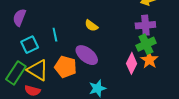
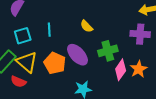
green cross: (146, 44) -> (108, 51), moved

